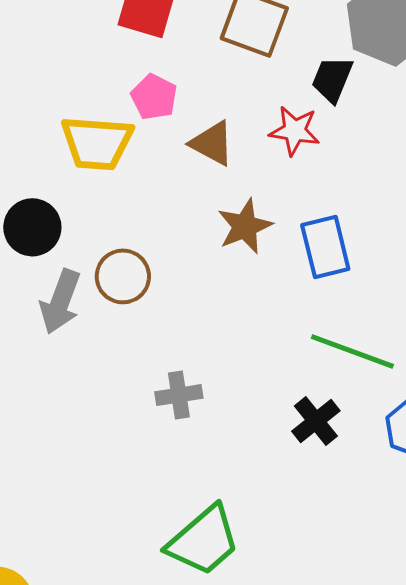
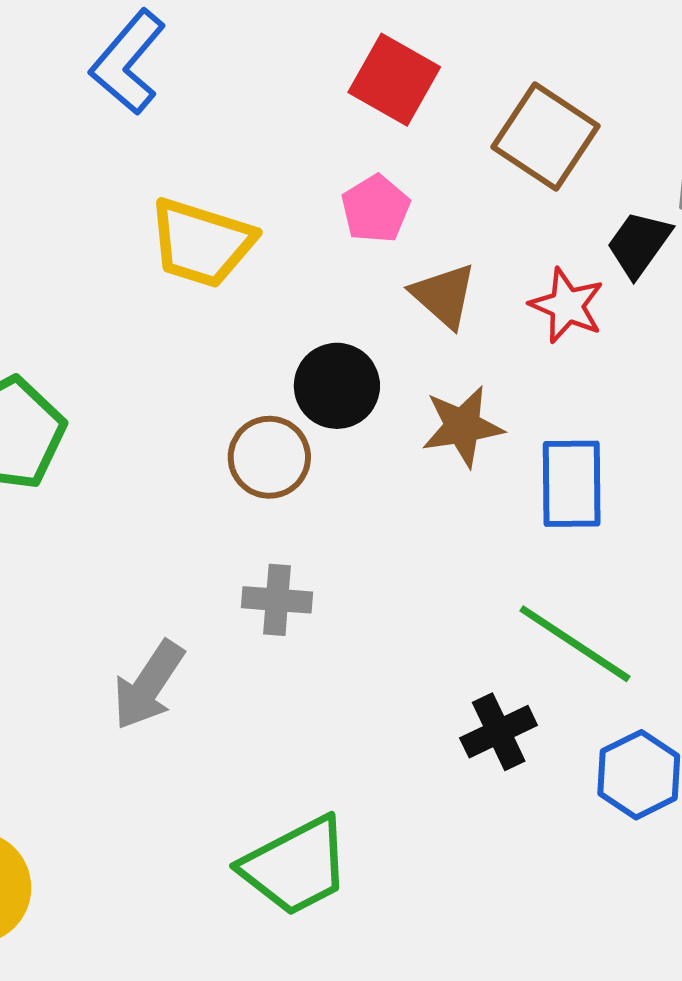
yellow trapezoid: (97, 143) -> (201, 243), moved
black circle: (32, 227) -> (337, 386), moved
gray arrow: (60, 302) -> (148, 685), moved
gray cross: (179, 395) -> (277, 600), moved

